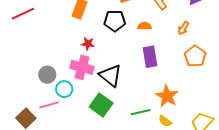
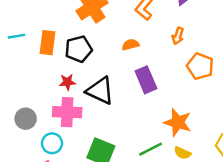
black pentagon: (115, 21) -> (79, 49), moved
gray circle: (47, 75) -> (26, 119), moved
black triangle: (110, 76) -> (100, 91), moved

